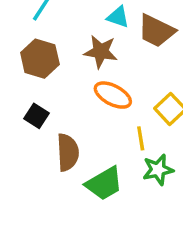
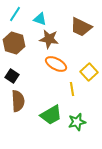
cyan triangle: (118, 17) -> (40, 19), moved
brown semicircle: (68, 152) -> (18, 101), moved
green star: (158, 170) -> (77, 122), moved

